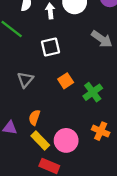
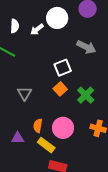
white arrow: (50, 11) -> (37, 29), turned -112
white square: (51, 47) -> (63, 68), moved
pink circle: (66, 140) -> (63, 128), moved

